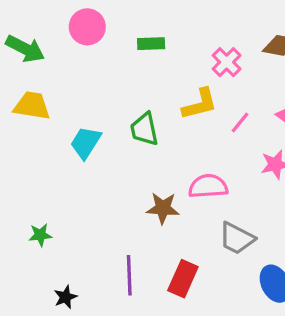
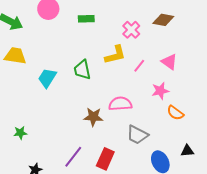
purple line: (129, 275) -> (73, 157), turned 40

